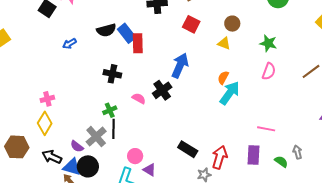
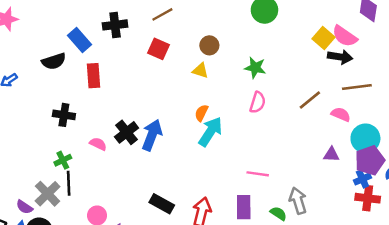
blue rectangle: (127, 33) -> (80, 40), moved
blue arrow: (180, 66) -> (152, 135), moved
gray arrow: (297, 152) -> (298, 201), size x1.5

